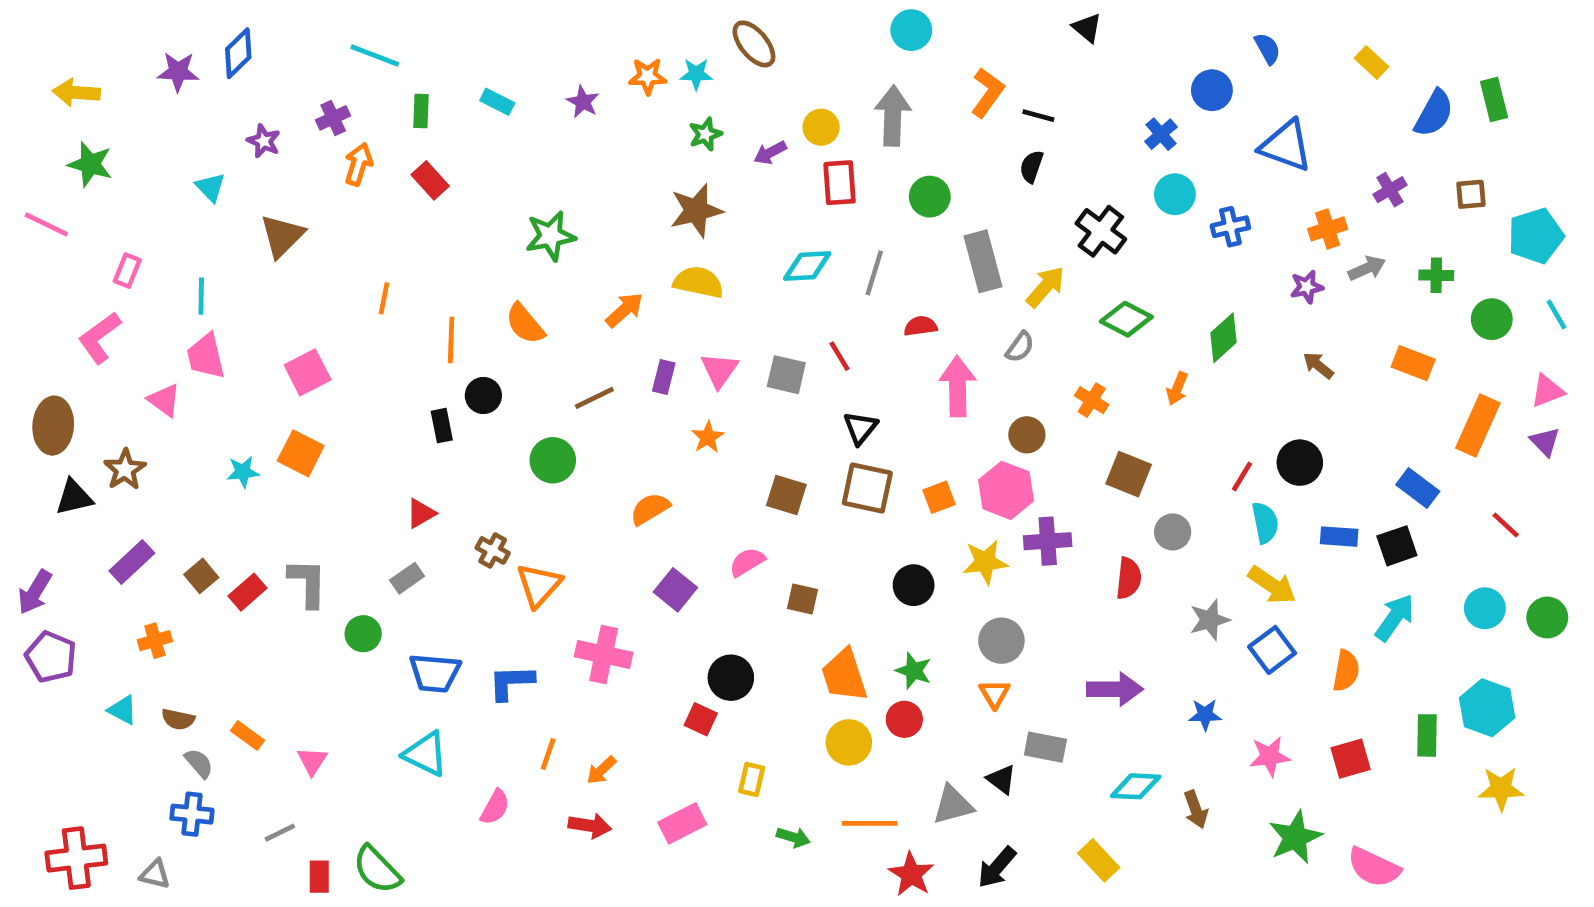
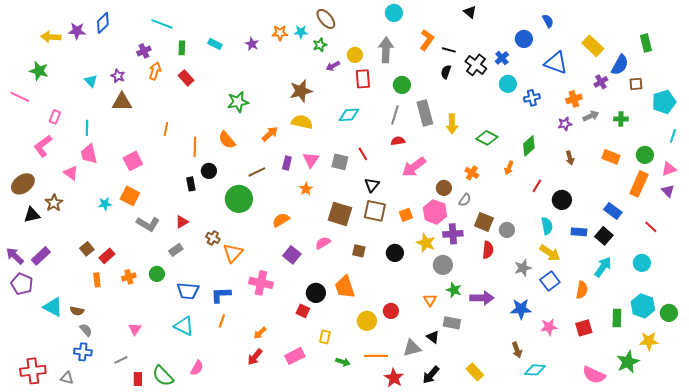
yellow rectangle: (1371, 62) -> (593, 46), moved, size x1.5
yellow arrow: (76, 93) -> (51, 37), moved
blue semicircle: (1434, 113) -> (620, 65), moved
green star: (705, 134) -> (320, 45), moved
purple star: (264, 141) -> (118, 76), moved
black cross: (1101, 231) -> (476, 65), moved
brown triangle: (282, 236) -> (122, 102), turned 45
gray line: (874, 273) -> (395, 115), moved
yellow arrow: (1045, 287) -> (452, 124), turned 138
cyan line: (1557, 315) -> (673, 136), turned 48
green circle: (1492, 319) -> (645, 155), moved
gray semicircle: (1020, 347) -> (465, 200), moved
brown arrow: (1318, 365) -> (570, 158), turned -144
pink arrow: (958, 386) -> (414, 167), turned -125
brown ellipse: (53, 426) -> (23, 184), turned 50
green circle: (553, 460) -> (239, 199), size x1.4
brown square: (1129, 474) -> (484, 222), moved
red line: (1242, 476) -> (537, 186), moved
brown square: (786, 495) -> (340, 214), size x1.4
black square: (1397, 546) -> (604, 236), turned -30
purple rectangle: (132, 562) -> (41, 256), moved
yellow star: (985, 562) -> (426, 243), turned 30
gray L-shape: (308, 583) -> (148, 224), moved, turned 120
purple arrow: (35, 592) -> (15, 256), turned 102
brown square: (803, 599) -> (359, 251), moved
green circle: (1547, 618) -> (669, 313), moved
orange cross: (155, 641) -> (129, 277), moved
gray circle: (1001, 641) -> (443, 265), moved
green star: (914, 671) -> (454, 290), moved
orange trapezoid: (844, 675) -> (345, 287), moved
cyan triangle: (123, 710) -> (53, 307), size x1.5
blue star: (1205, 715) -> (521, 309), size x1.5
orange rectangle: (247, 735) -> (97, 280), moved, turned 48
orange line: (548, 754) -> (222, 321), moved
cyan diamond: (1136, 786) -> (535, 370), moved
pink semicircle: (495, 807) -> (197, 368), moved
red arrow: (590, 826) -> (255, 357), turned 120
green star: (1295, 837) -> (628, 362), moved

